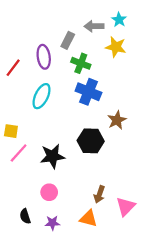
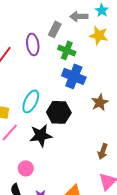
cyan ellipse: (42, 96) -> (31, 101), moved
black hexagon: (91, 141) -> (59, 112), moved
pink circle: (49, 192) -> (26, 168), moved
brown arrow: (99, 194) -> (103, 151), moved

